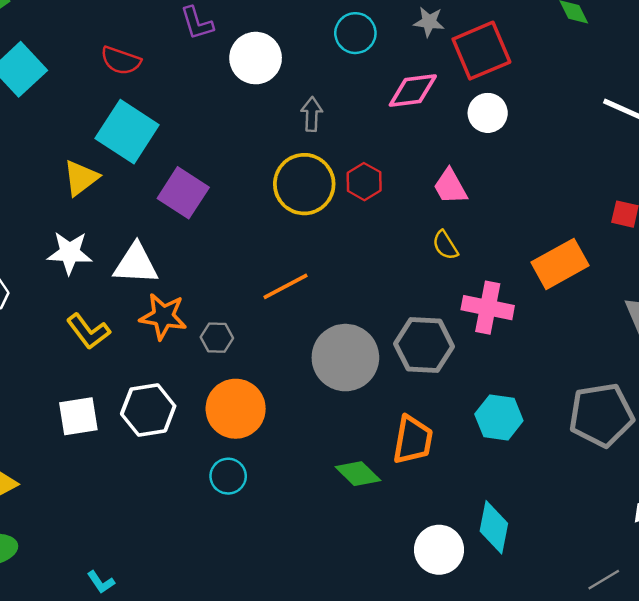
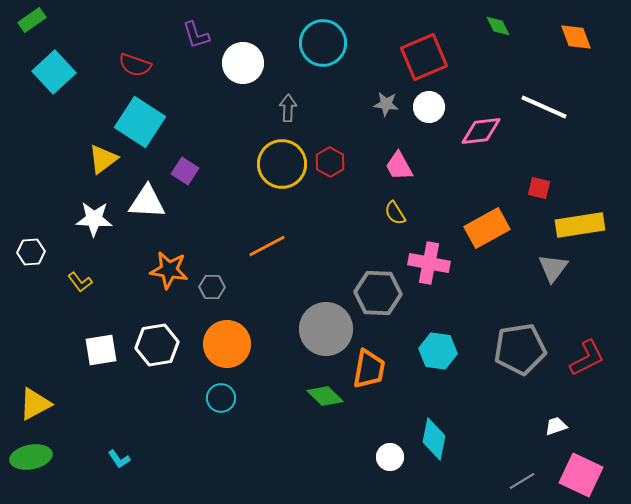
gray star: (429, 22) -> (386, 104), moved
cyan circle: (355, 33) -> (323, 43), size x1.4
pink diamond: (413, 90) -> (481, 131), moved
purple square: (183, 193) -> (185, 171), size x0.7
white triangle: (136, 264) -> (147, 202), moved
yellow L-shape: (88, 331) -> (80, 282), moved, size x0.7
gray circle: (345, 358) -> (326, 329), moved
white circle: (439, 550) -> (390, 457), size x0.7
cyan L-shape: (101, 582) -> (119, 459), moved

